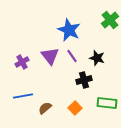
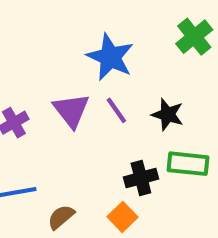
black cross: (84, 80) -> (141, 178), moved
green rectangle: (107, 103) -> (188, 164), moved

